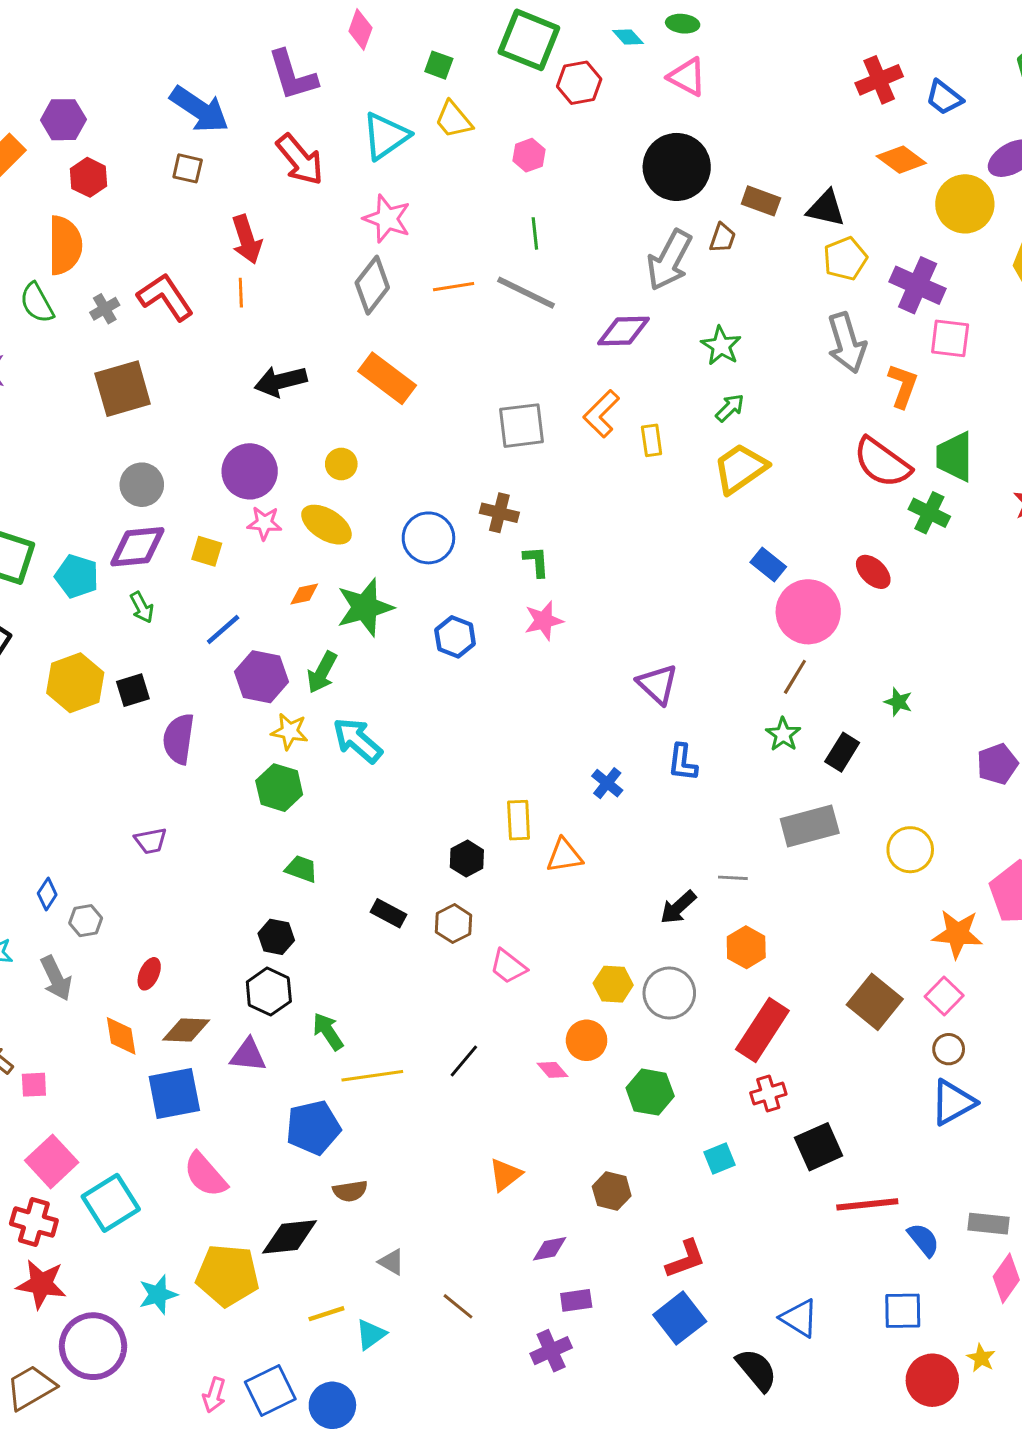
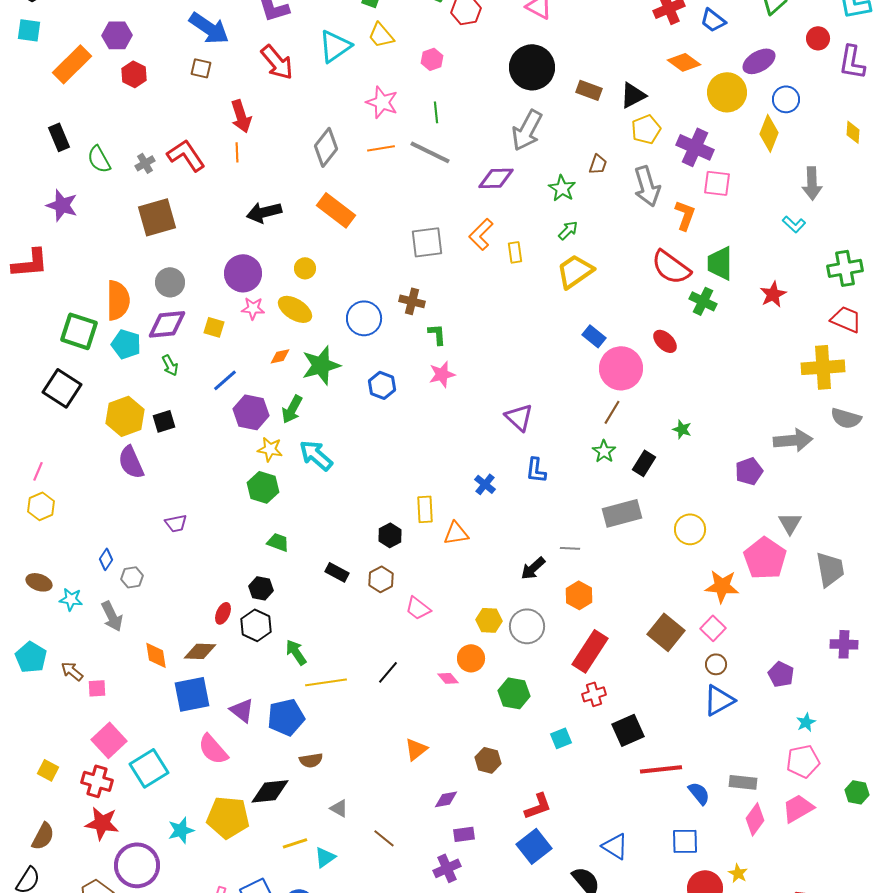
black triangle: (826, 208) -> (633, 95), turned -40
pink star: (387, 219) -> (382, 102), moved
brown trapezoid: (723, 238) -> (598, 164), moved
orange semicircle: (65, 245) -> (118, 300), moved
purple semicircle: (179, 739) -> (131, 462), moved, turned -32
red ellipse: (149, 974) -> (223, 613), moved
purple triangle: (248, 1055) -> (242, 710), moved, turned 32

